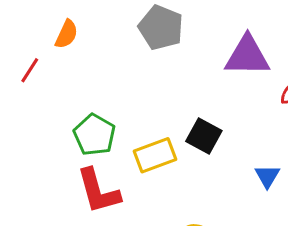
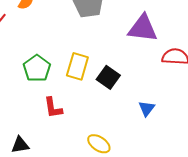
yellow rectangle: (155, 155) -> (77, 66), moved, turned -60
red L-shape: (98, 191) -> (53, 108), moved, size x0.7

